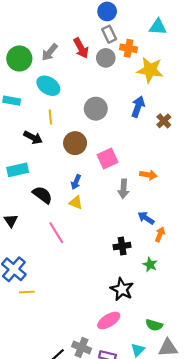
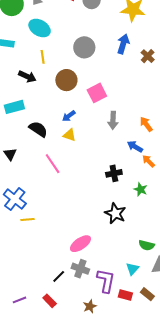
orange arrow: (148, 175) -> (146, 124), moved, turned -133
blue arrow: (76, 182) -> (69, 116), turned 32
orange arrow: (160, 234) -> (148, 161), turned -64
pink ellipse: (109, 321) -> (80, 244), moved

